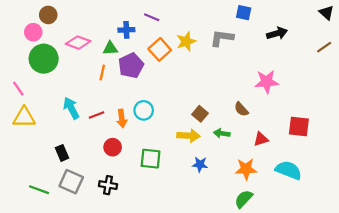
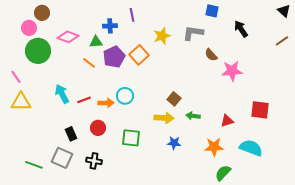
purple line: (152, 17) -> (132, 15), turned 56
black arrow: (277, 33) -> (241, 29), turned -108
orange square: (160, 49) -> (139, 55), moved
orange line: (102, 72) -> (89, 63), turned -64
brown semicircle: (241, 109) -> (211, 55), moved
orange arrow: (122, 118) -> (106, 103), turned -84
black rectangle: (62, 153) -> (71, 134), moved
green semicircle: (244, 199) -> (223, 173), moved

